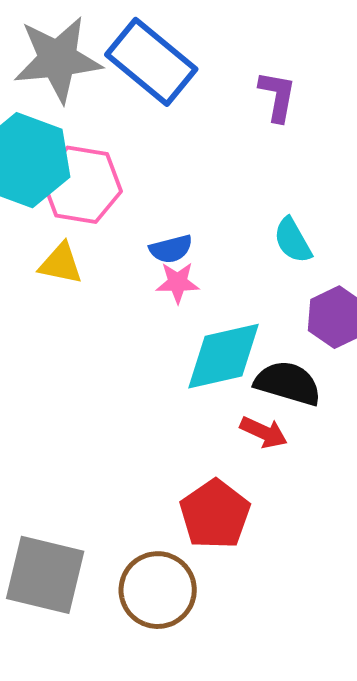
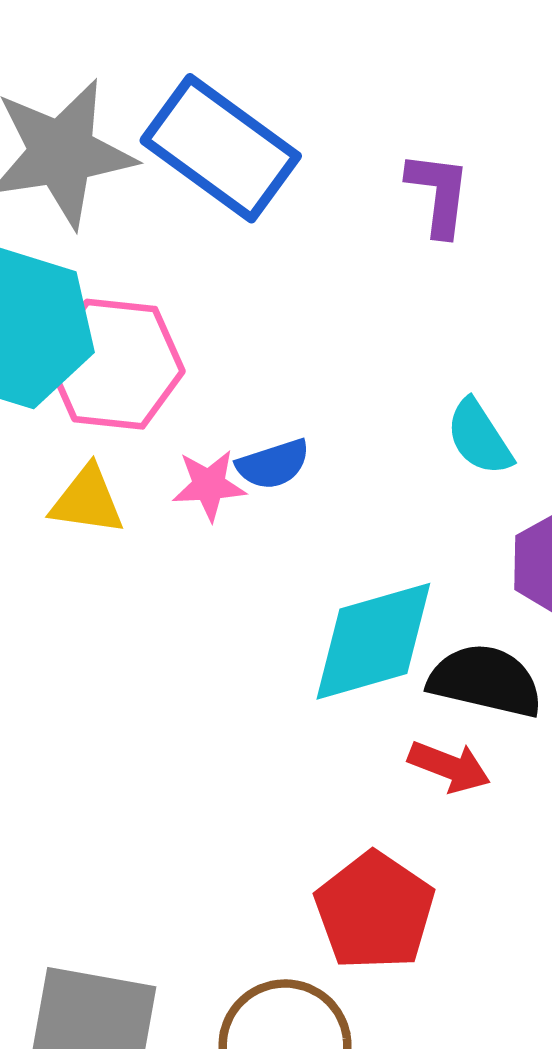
pink star: (178, 283) -> (209, 485), moved

